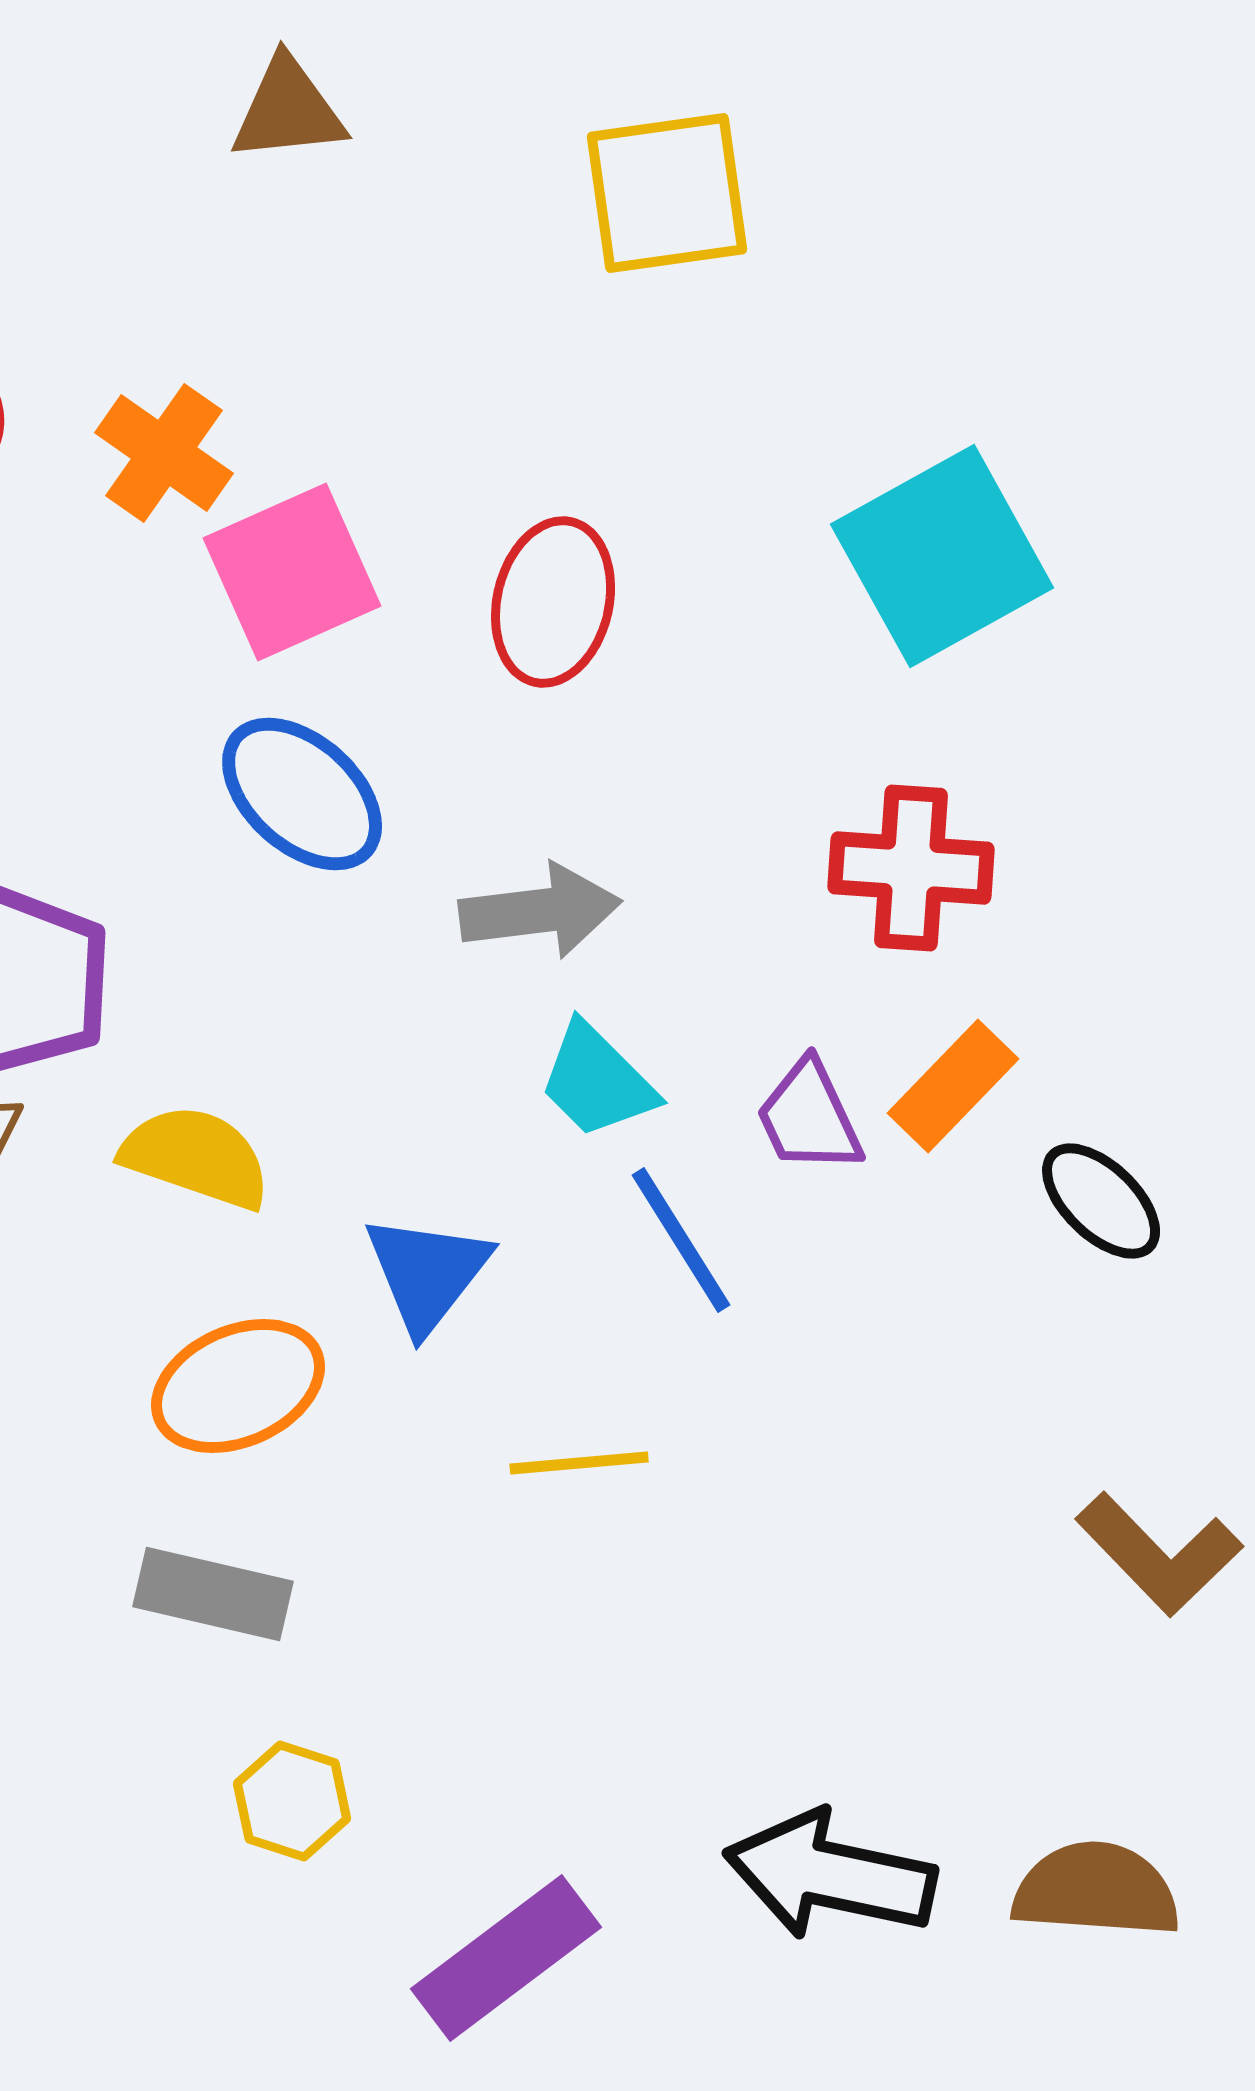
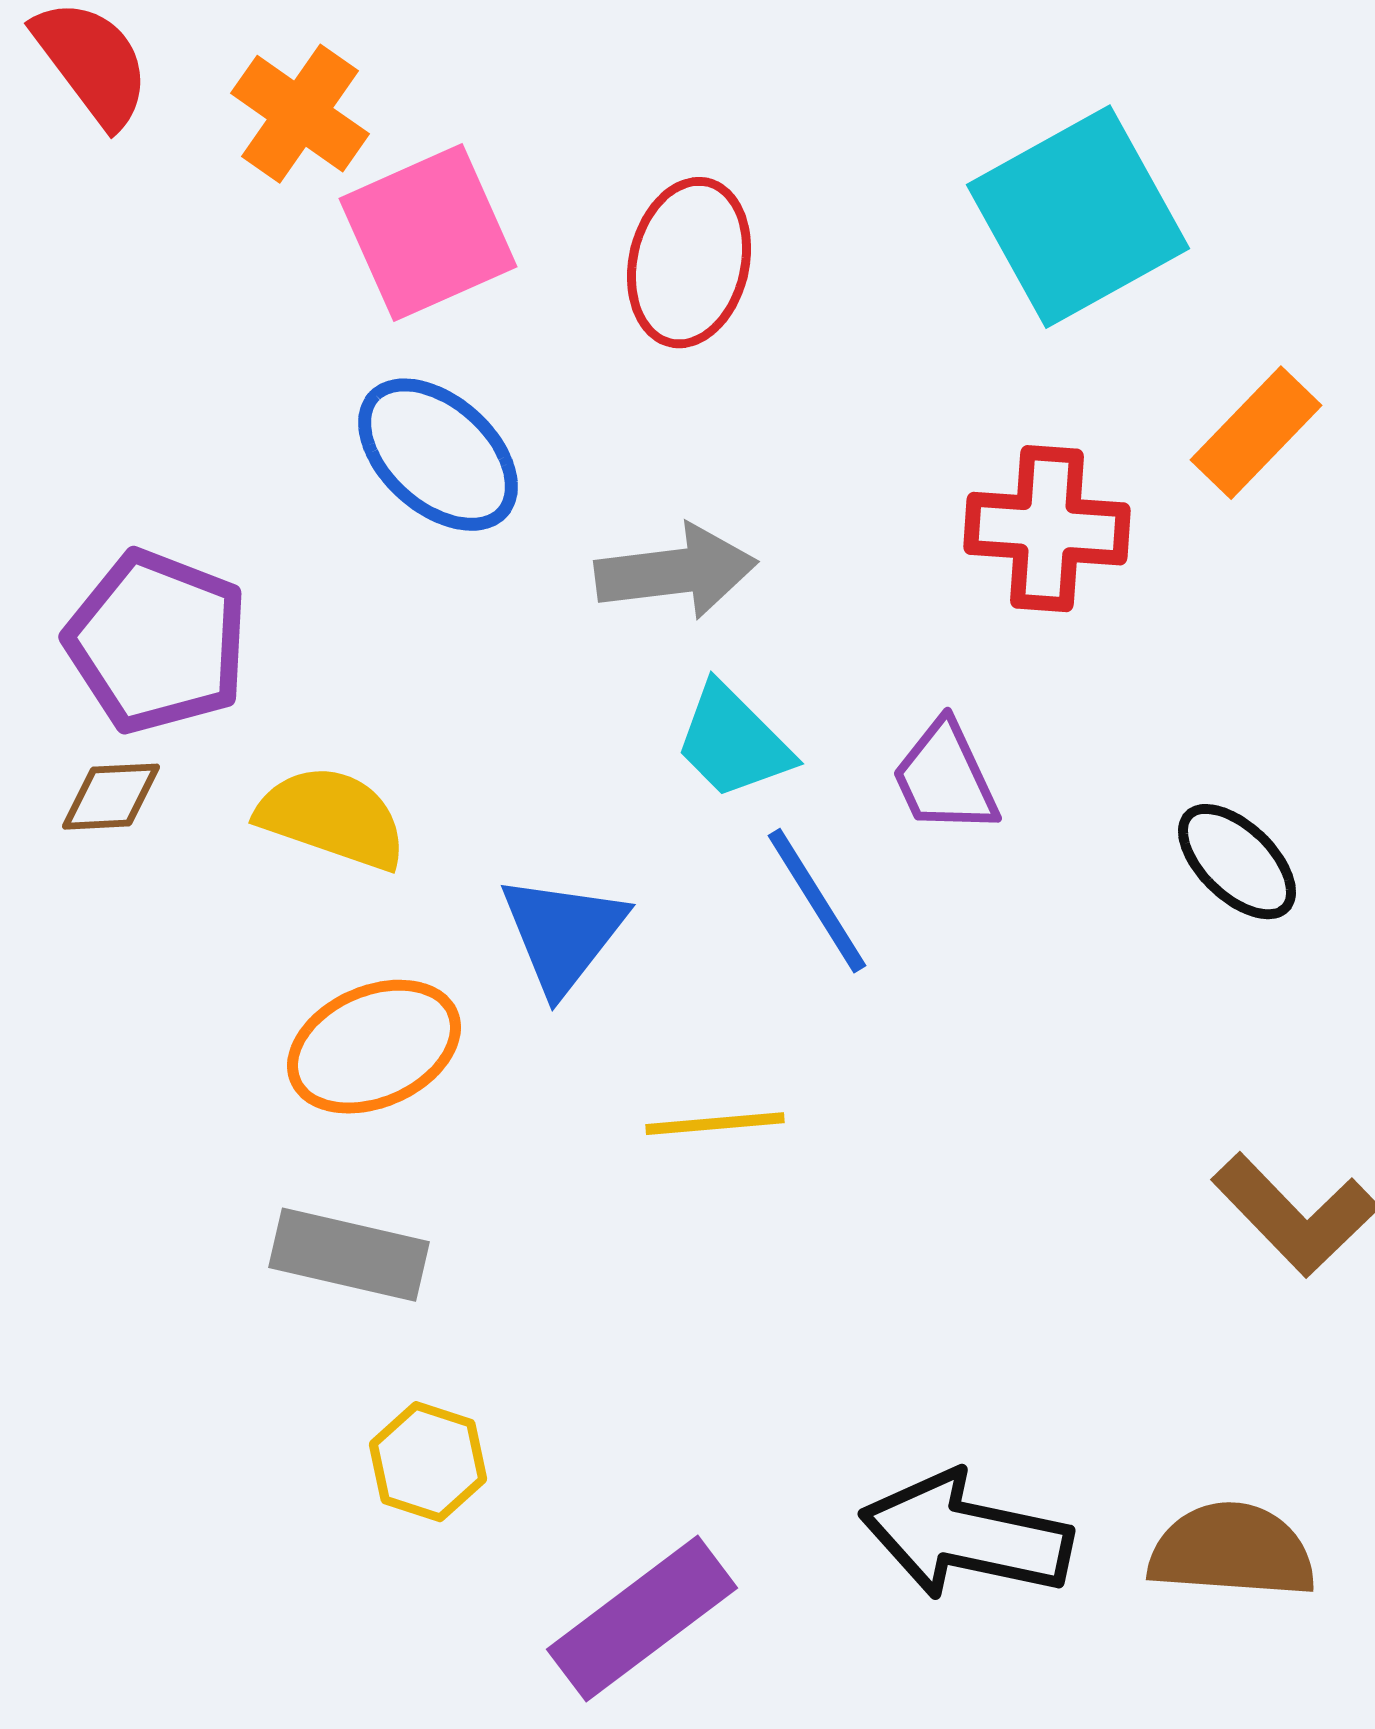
orange rectangle: (953, 1086) -> (1256, 433), moved

